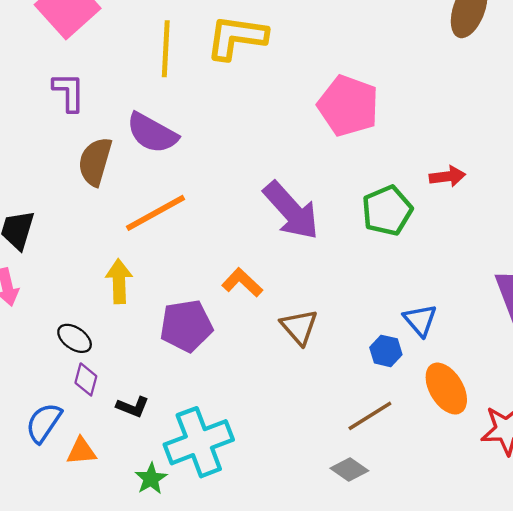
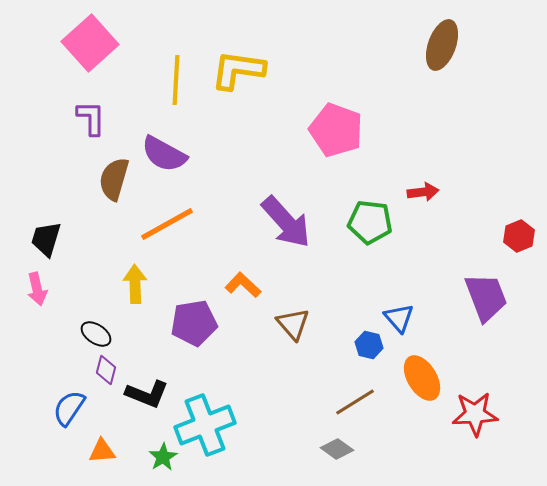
green pentagon: (387, 211) -> (370, 222), turned 30
black L-shape: (133, 407) -> (147, 394), size x1.5
orange triangle: (81, 451) -> (102, 451), moved

